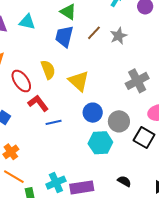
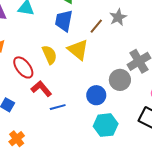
brown line: (94, 33) -> (96, 26), moved
yellow triangle: (79, 81) -> (78, 50), moved
gray circle: (119, 121) -> (120, 80), moved

